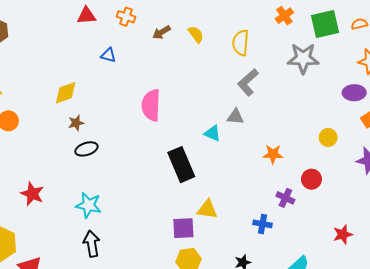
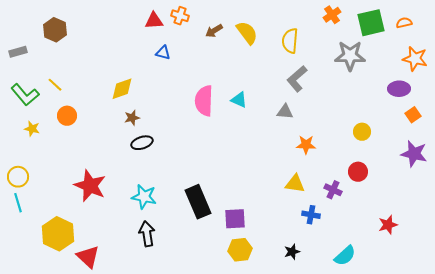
red triangle: (86, 16) -> (154, 21), moved
yellow semicircle: (196, 34) -> (247, 33), size x1.4
cyan triangle: (213, 133) -> (239, 100), moved
yellow circle: (328, 137) -> (362, 132), moved
orange star: (273, 154) -> (306, 145), moved
black rectangle: (181, 165) -> (198, 202), moved
red star: (32, 194) -> (90, 186), size x1.4
yellow triangle: (207, 209) -> (295, 184), moved

